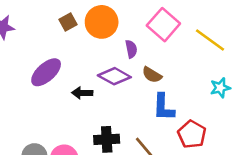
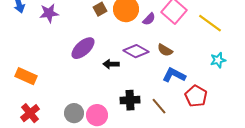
purple semicircle: (131, 49) -> (149, 19), moved, turned 56
blue L-shape: (163, 107) -> (174, 75), turned 115

